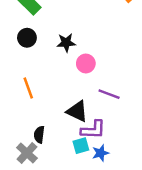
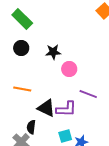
orange line: (28, 88) -> (22, 89), turned -60
black triangle: (77, 111) -> (46, 108), moved
purple L-shape: (93, 130) -> (66, 109), moved

